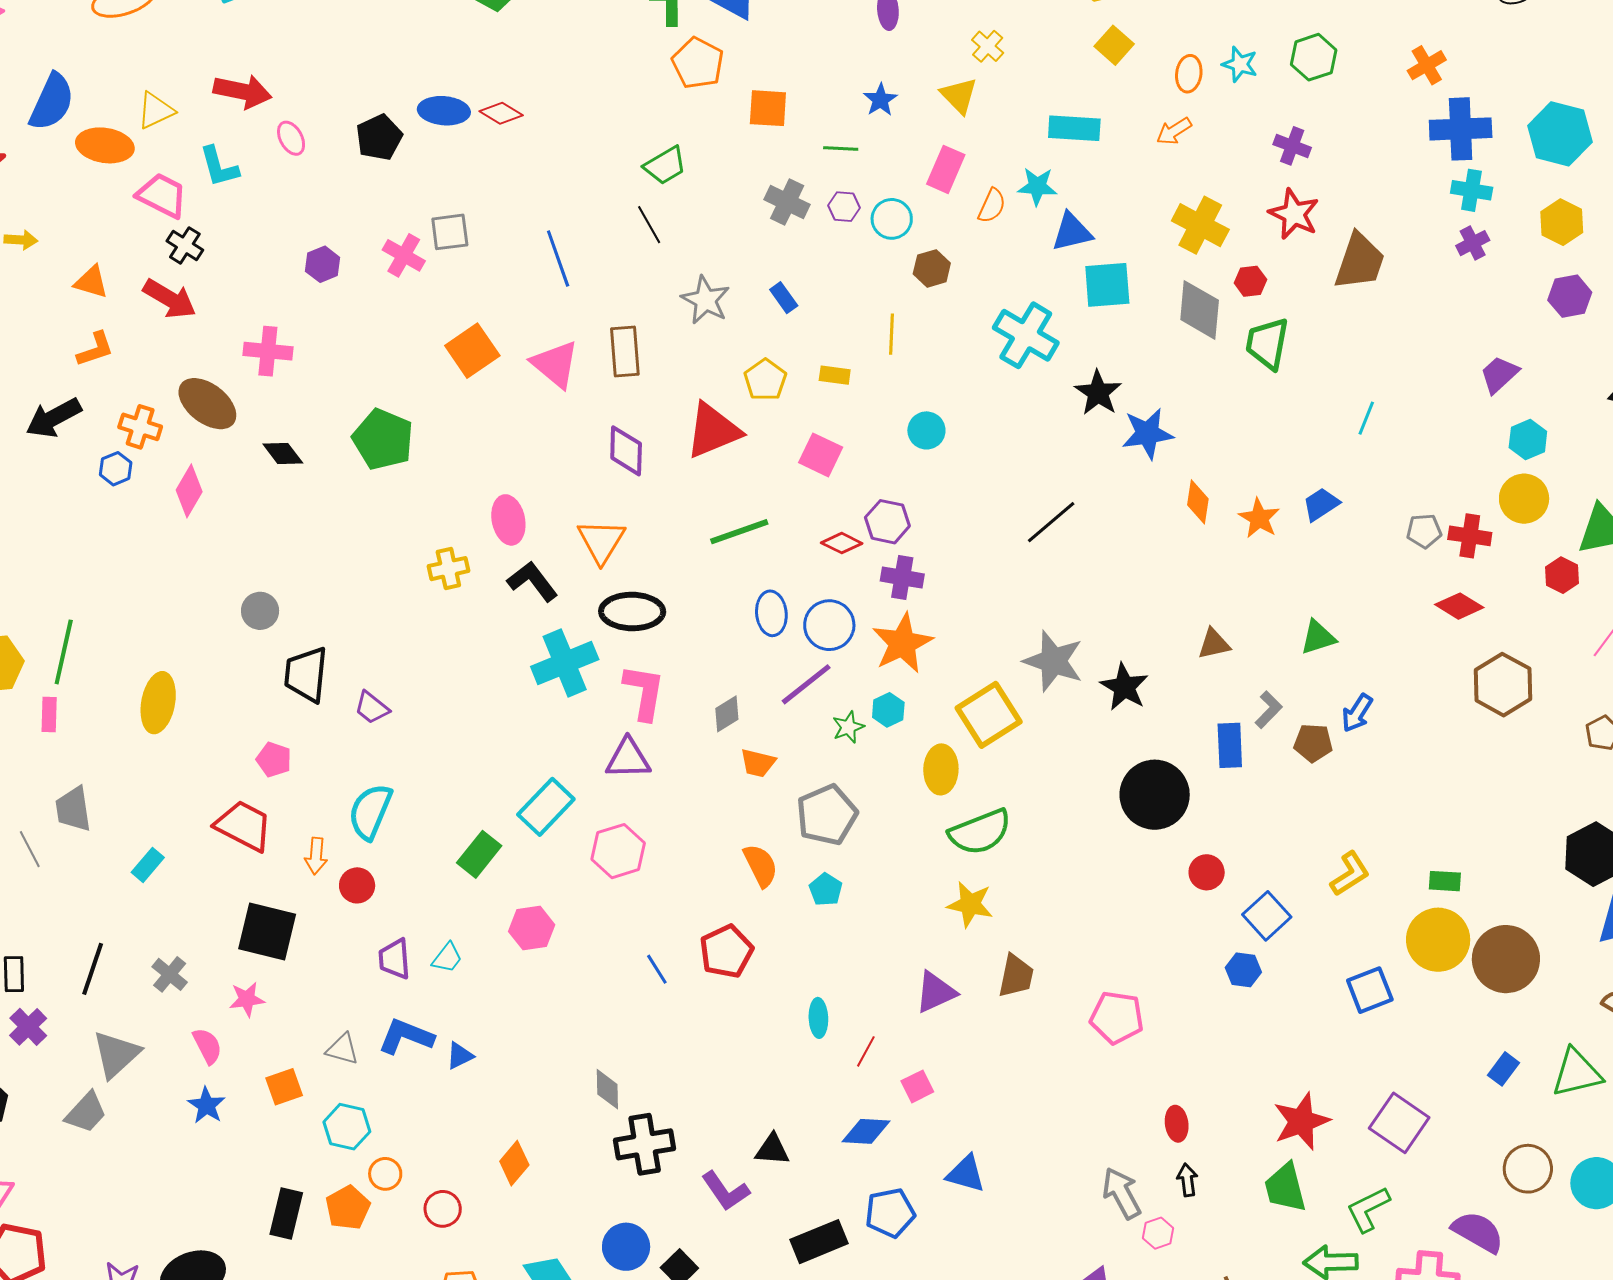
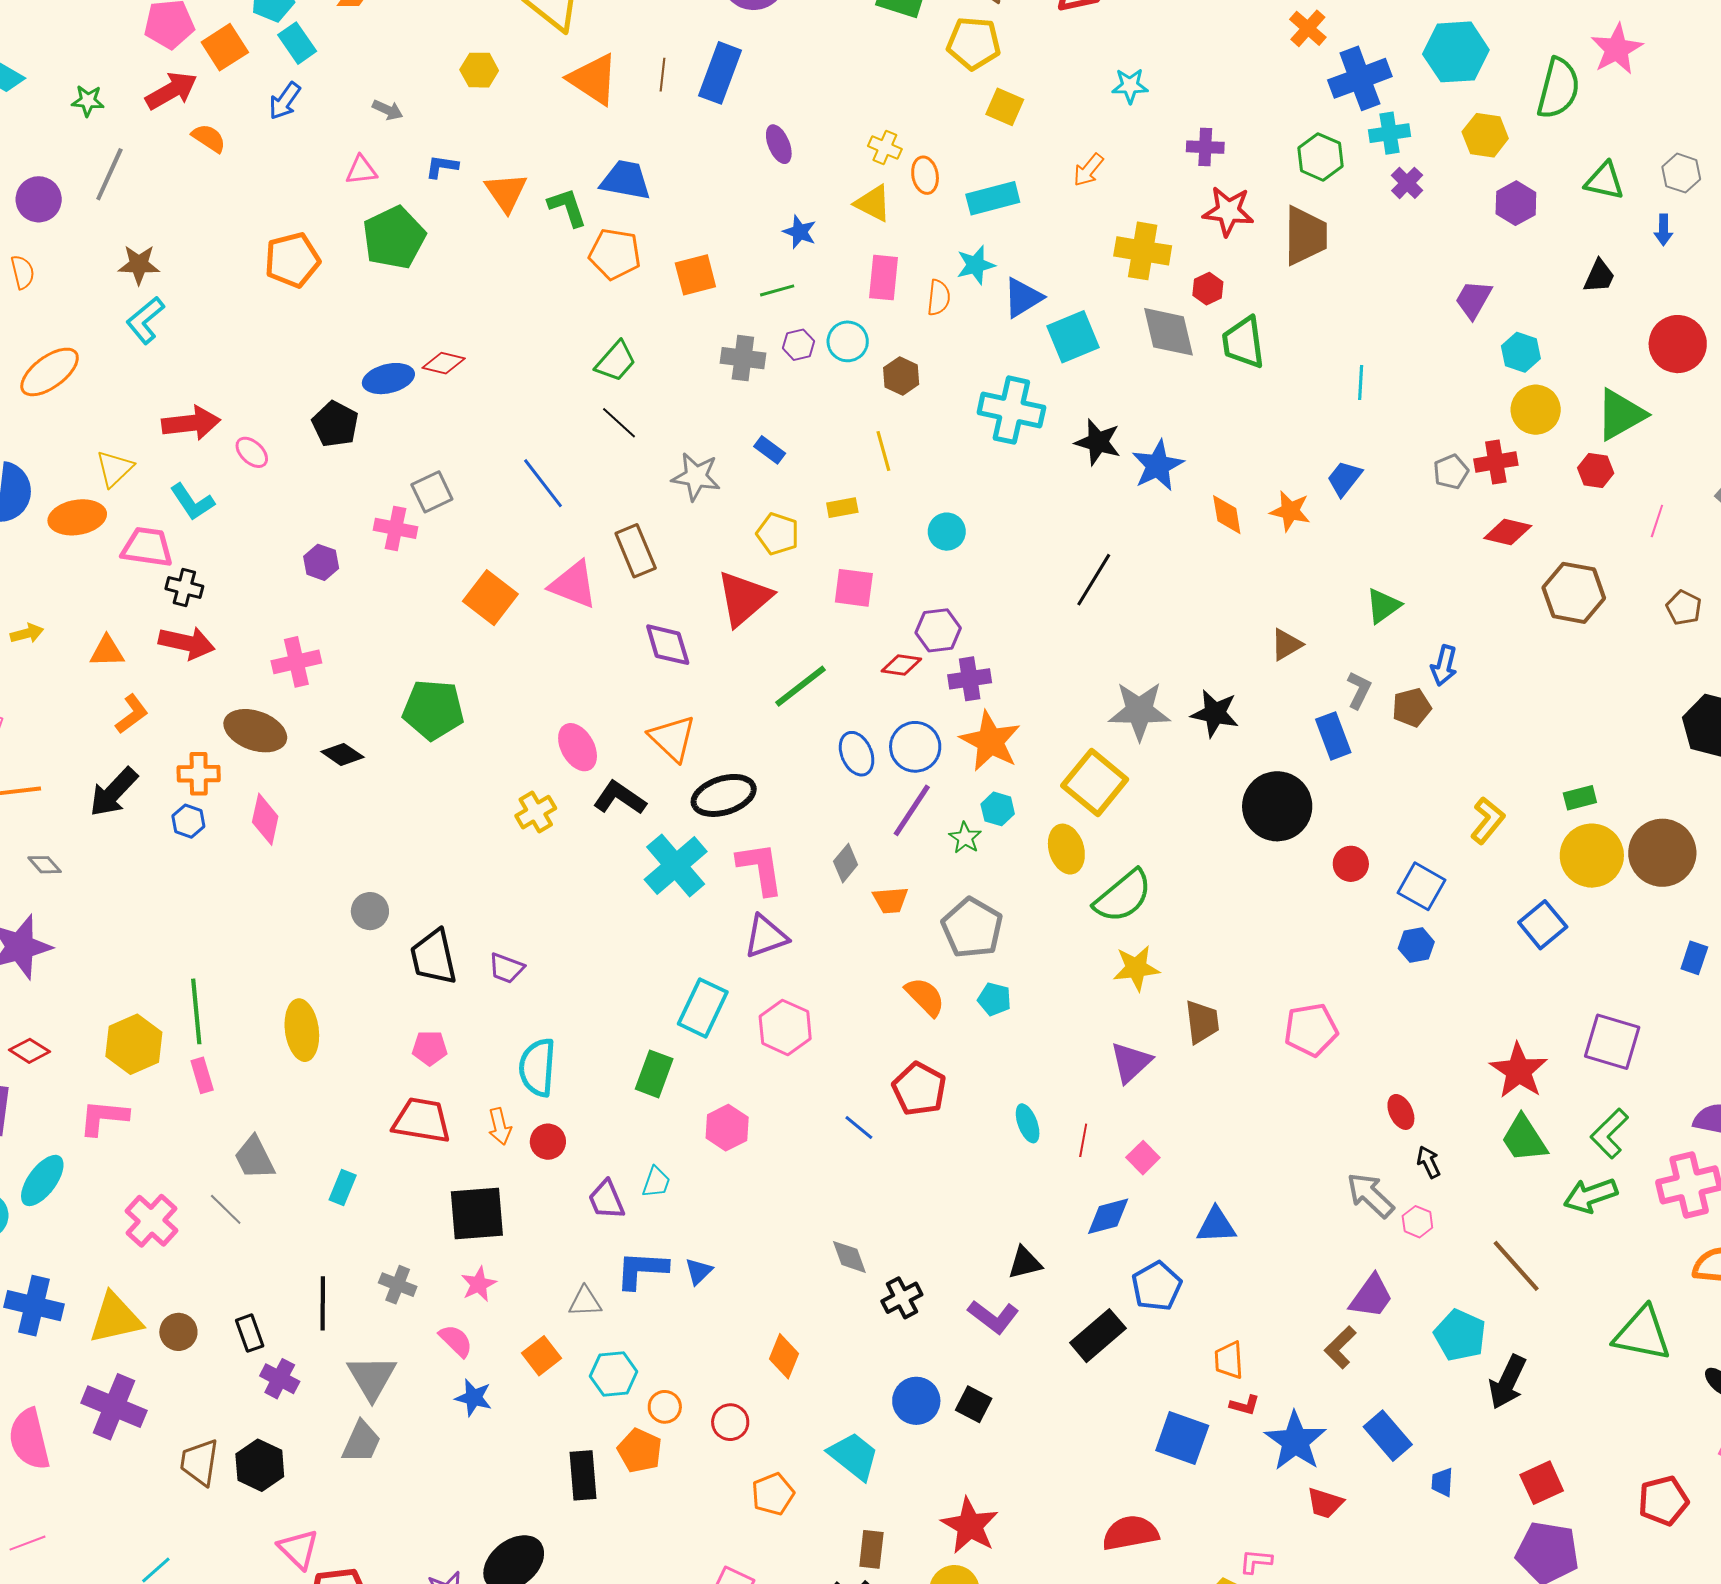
green hexagon: (1314, 57) -> (1321, 157), moved
orange ellipse: (1189, 74) -> (925, 175), moved
black cross: (645, 1144) -> (902, 1298), size x0.7

